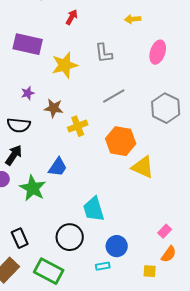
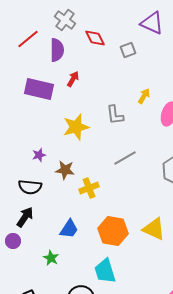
red arrow: (72, 17) -> (73, 79), moved
yellow arrow: (133, 19) -> (144, 96), moved, turned 126
purple rectangle: (28, 44) -> (39, 89), moved
orange hexagon: (121, 141) -> (113, 231), moved
green star: (33, 188) -> (51, 258), moved, size x0.6

